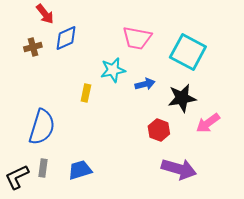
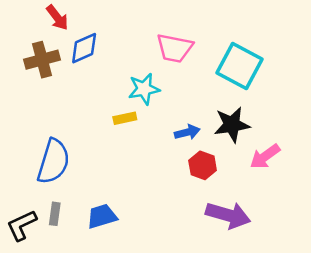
brown cross: (33, 47) -> (42, 60), size x1.5
blue arrow: (145, 84) -> (187, 132), moved
yellow rectangle: (86, 93) -> (125, 118), moved, turned 66

